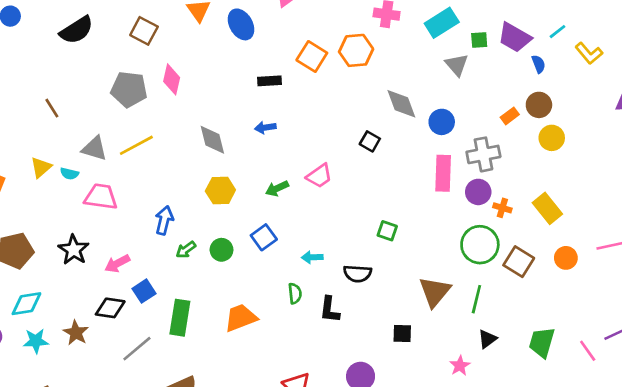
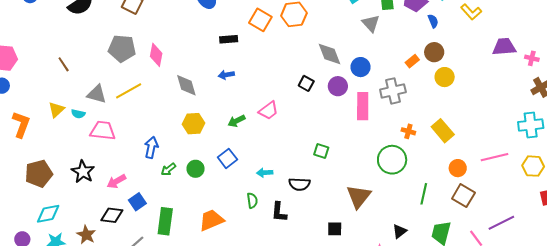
pink diamond: (172, 79) -> (156, 55), moved
purple circle: (478, 192) -> (338, 86), moved
brown square: (519, 262) -> (463, 196), moved
green line: (476, 299) -> (424, 194), moved

